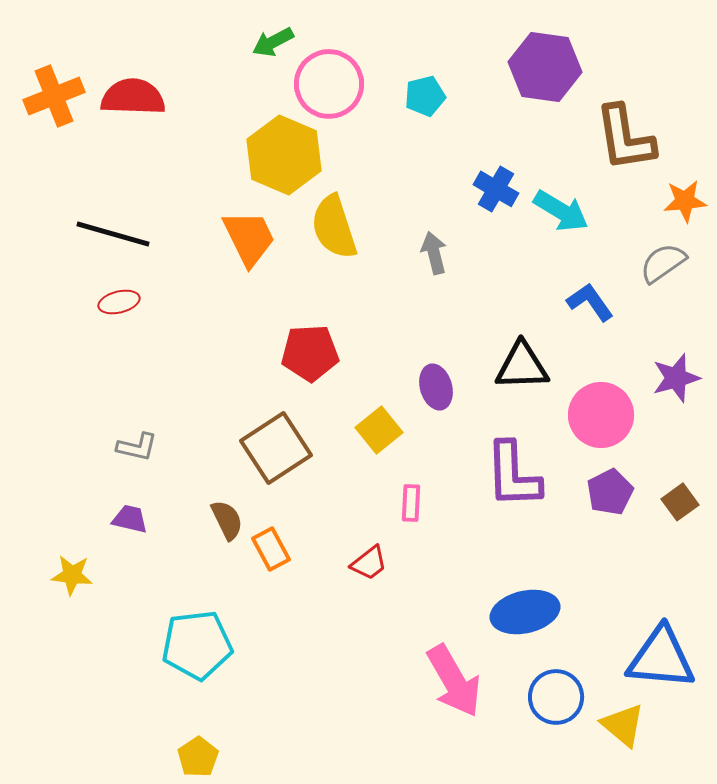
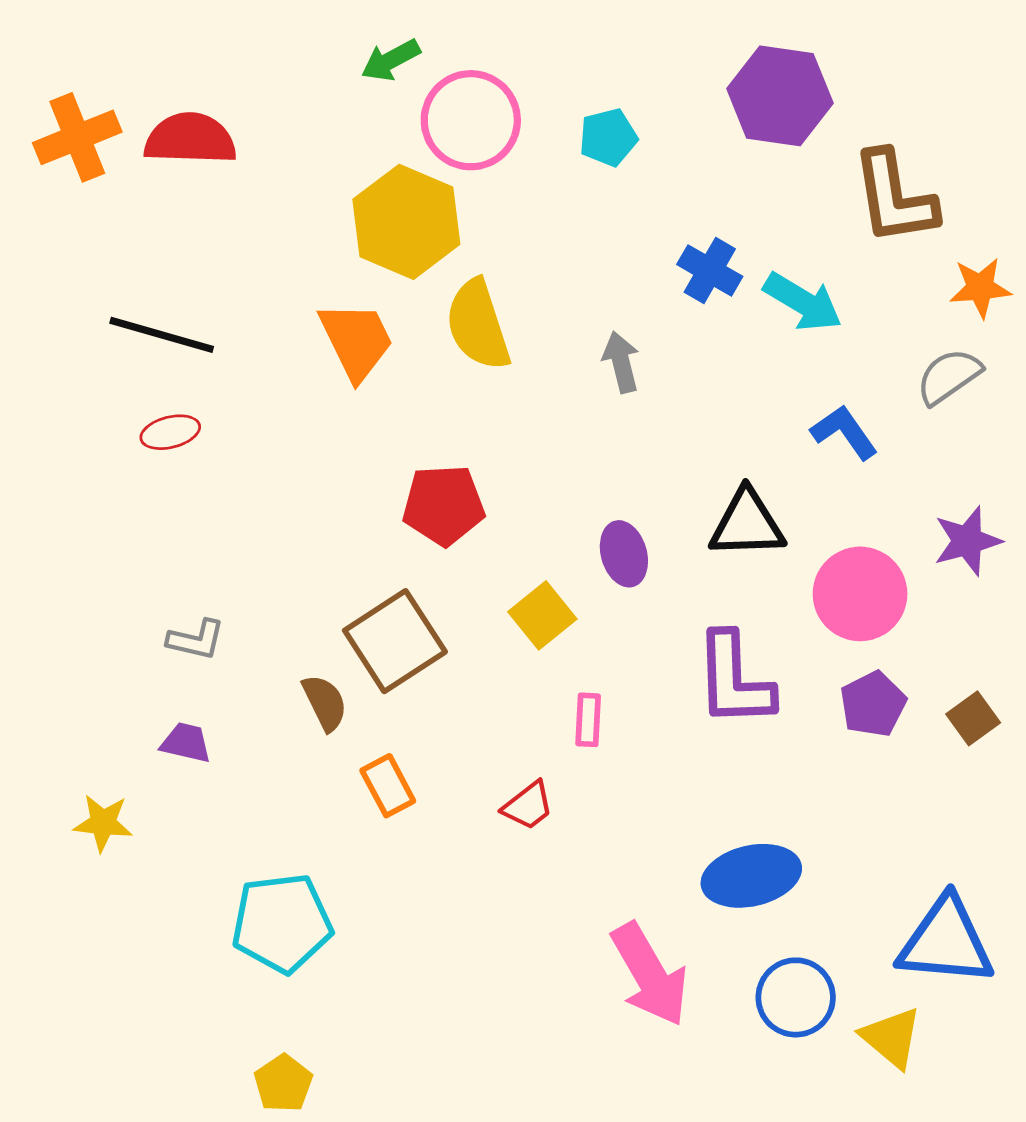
brown semicircle: (227, 520) -> (325, 703), moved

